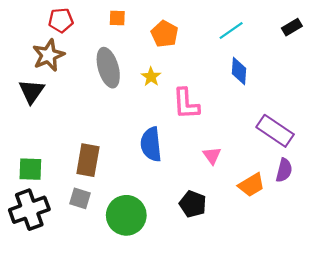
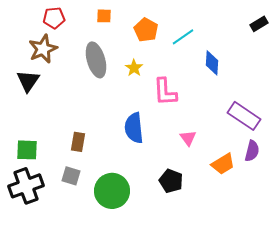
cyan line: (231, 30) -> (183, 37), moved
brown rectangle: (88, 160) -> (78, 142), size x0.7

